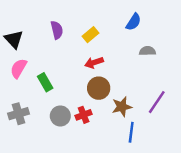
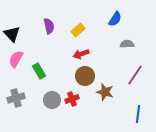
purple line: (157, 102) -> (135, 75), moved
brown star: (122, 107) -> (105, 92), turned 30
blue line: (131, 132) -> (138, 114), moved

